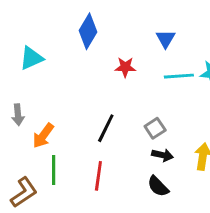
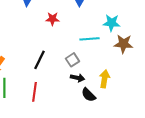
cyan line: (179, 76) -> (89, 39), moved
black semicircle: (158, 186) -> (88, 95), moved

